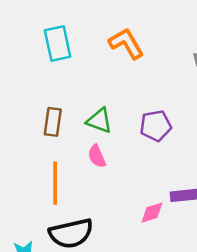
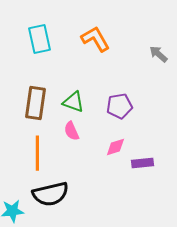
brown rectangle: (53, 122) -> (35, 103), size x1.4
pink diamond: (152, 213) -> (115, 147), moved

